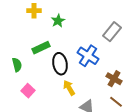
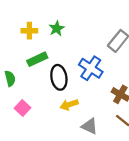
yellow cross: (34, 11) -> (29, 31), moved
yellow arrow: (69, 88) -> (69, 105), turned -77

